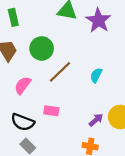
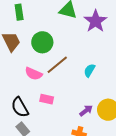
pink semicircle: (23, 85) -> (34, 74), moved, turned -108
black semicircle: (23, 122) -> (20, 107), turned 35

